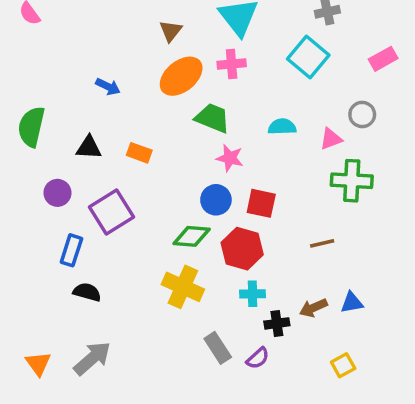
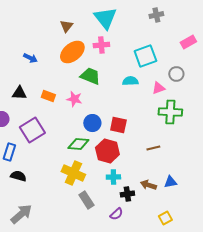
cyan square: (308, 57) -> (145, 56), moved, turned 30
pink star: (230, 158) -> (74, 99), moved
brown arrow: (313, 308) -> (148, 185), turned 42
gray rectangle: (218, 348) -> (86, 200), moved

